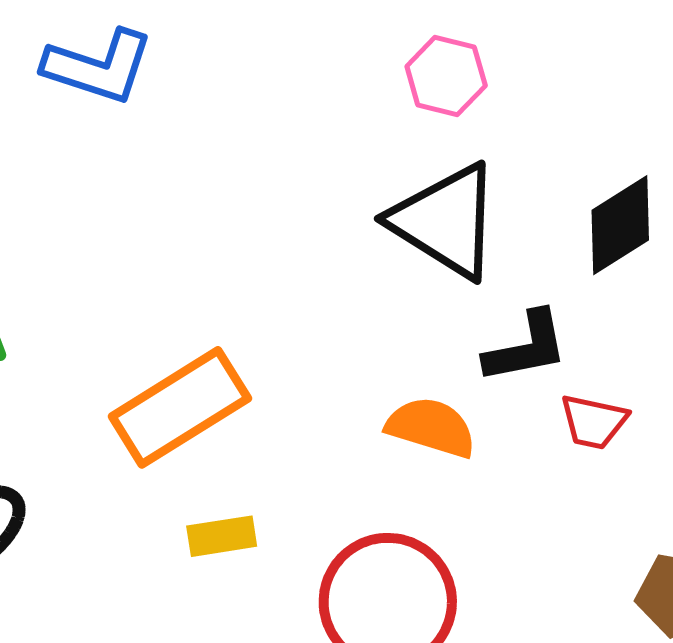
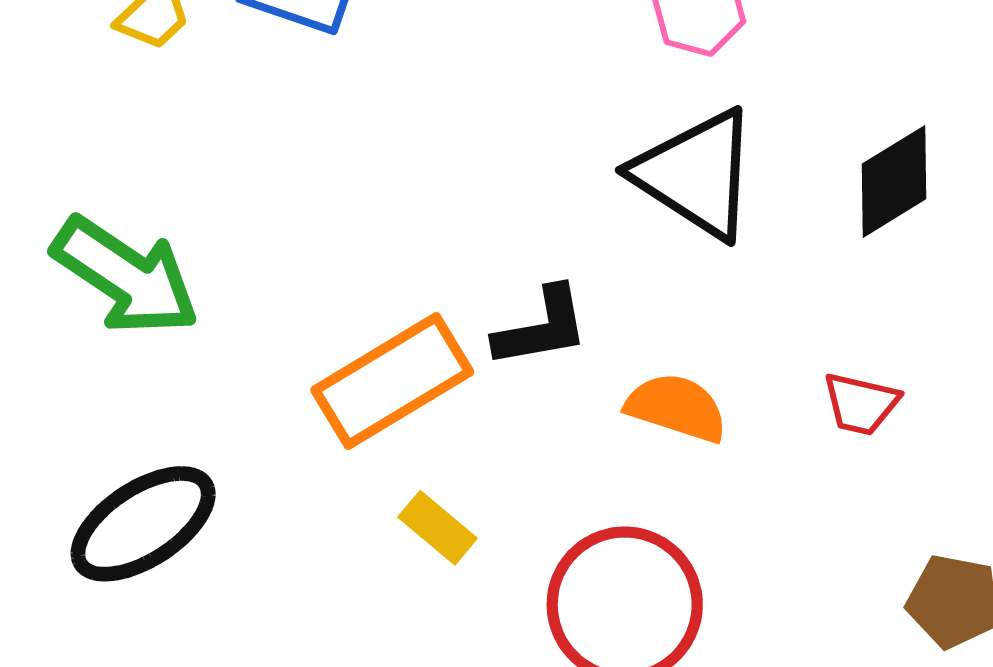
black L-shape: (526, 347) -> (542, 327), moved
yellow rectangle: (222, 536) -> (438, 528), turned 48

